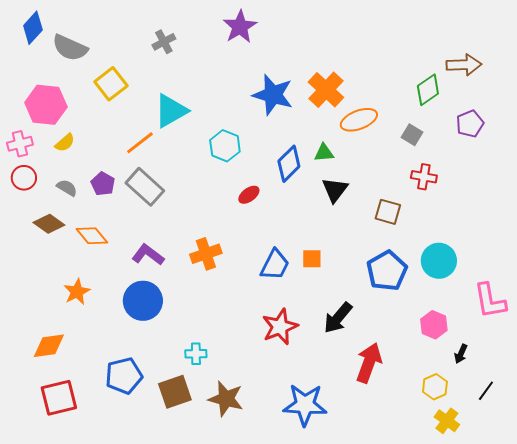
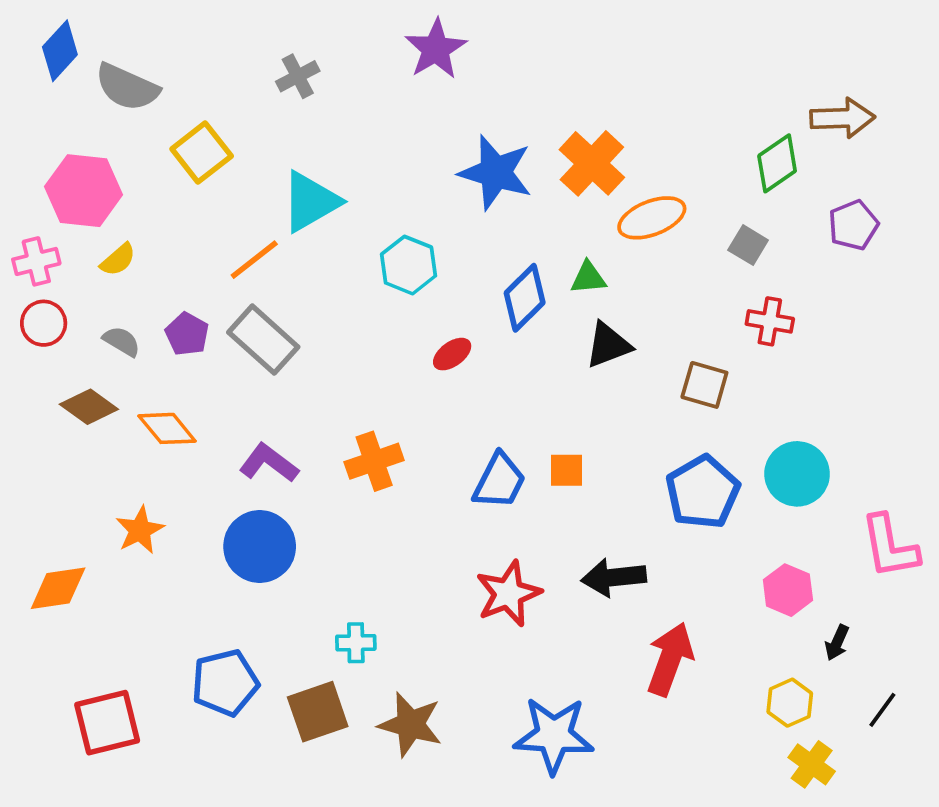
black triangle: (335, 190) -> (608, 345), turned 32
black arrow: (338, 318) -> (614, 577), turned 44
orange diamond: (49, 346) -> (58, 588), moved

